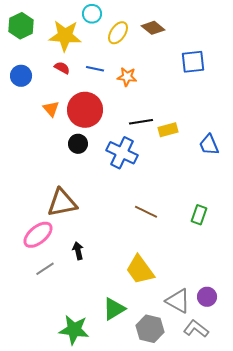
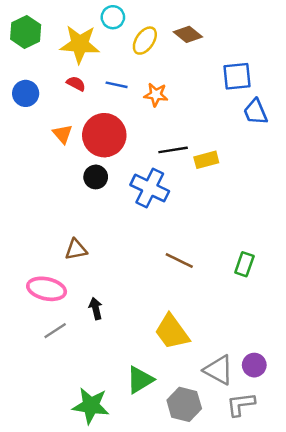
blue trapezoid: (209, 145) -> (255, 112), moved
brown triangle: (62, 203) -> (76, 250), size x0.6
pink ellipse: (38, 235) -> (47, 289), turned 52
gray L-shape: (196, 329) -> (241, 404), turned -45

